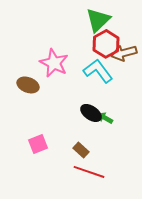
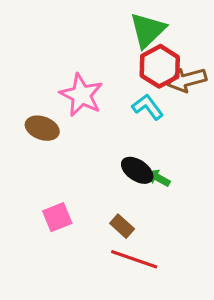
cyan L-shape: (98, 71) -> (148, 107), size x0.7

